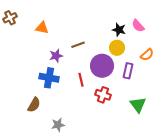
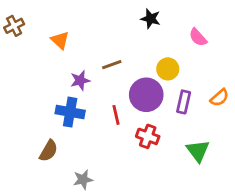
orange triangle: (42, 28) -> (60, 40), turned 32
black star: (119, 30) -> (151, 19), moved
orange semicircle: (147, 55) -> (219, 98), moved

